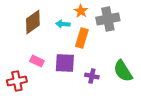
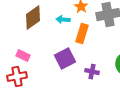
pink rectangle: (37, 61) -> (23, 56), moved
purple square: (65, 63) -> (65, 59), turned -30

